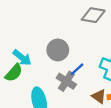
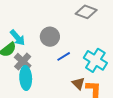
gray cross: (66, 81) -> (23, 61), moved

